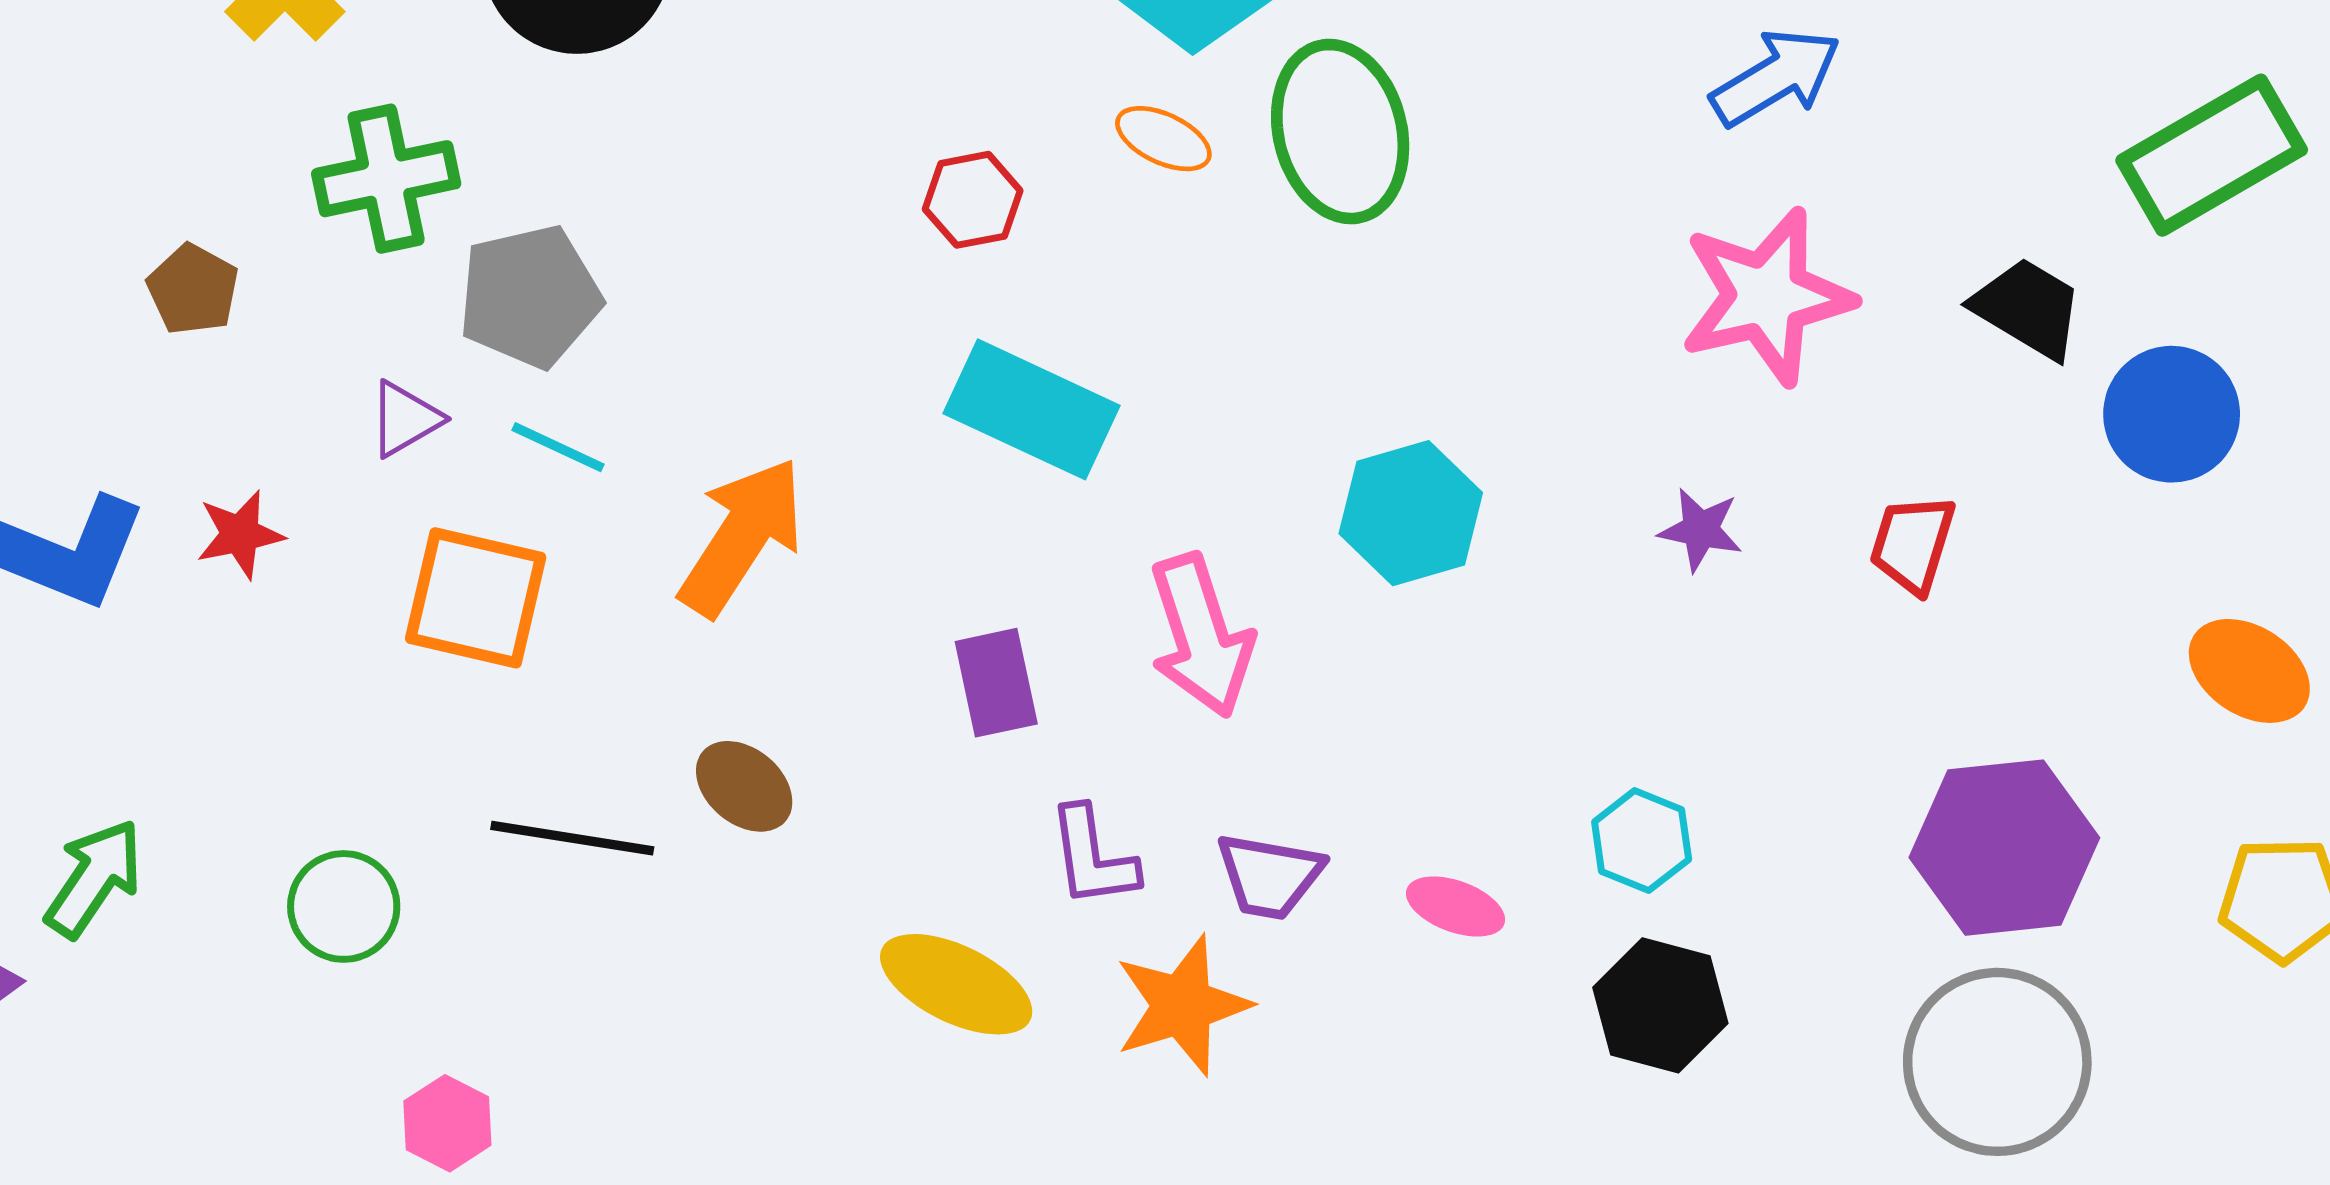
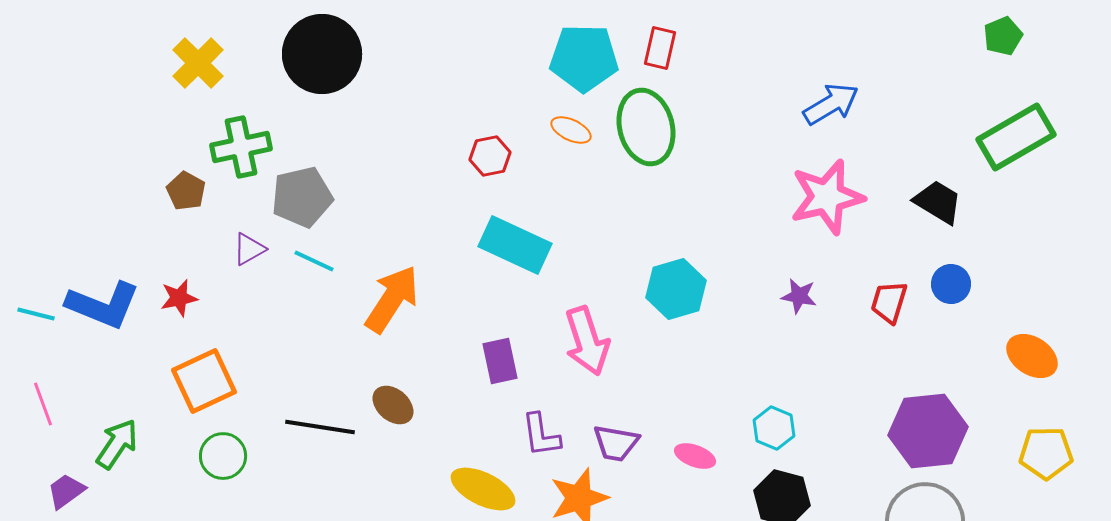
brown pentagon: (193, 289) -> (186, 191), moved
blue circle: (2172, 414) -> (951, 284), moved, size x0.7
orange square: (476, 598) -> (204, 381), moved, turned -38

